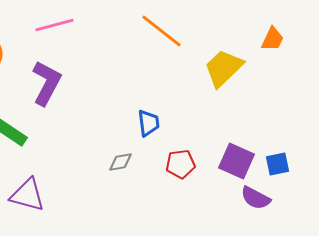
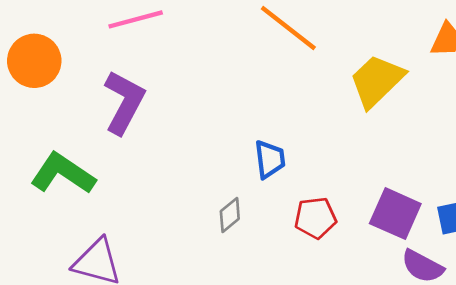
gray diamond: (120, 162) -> (230, 215), turned -30

